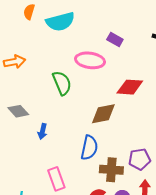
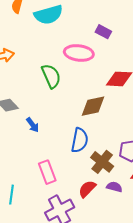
blue arrow: (43, 131) -> (33, 125), turned -49
brown cross: (111, 170) -> (102, 162), turned 35

